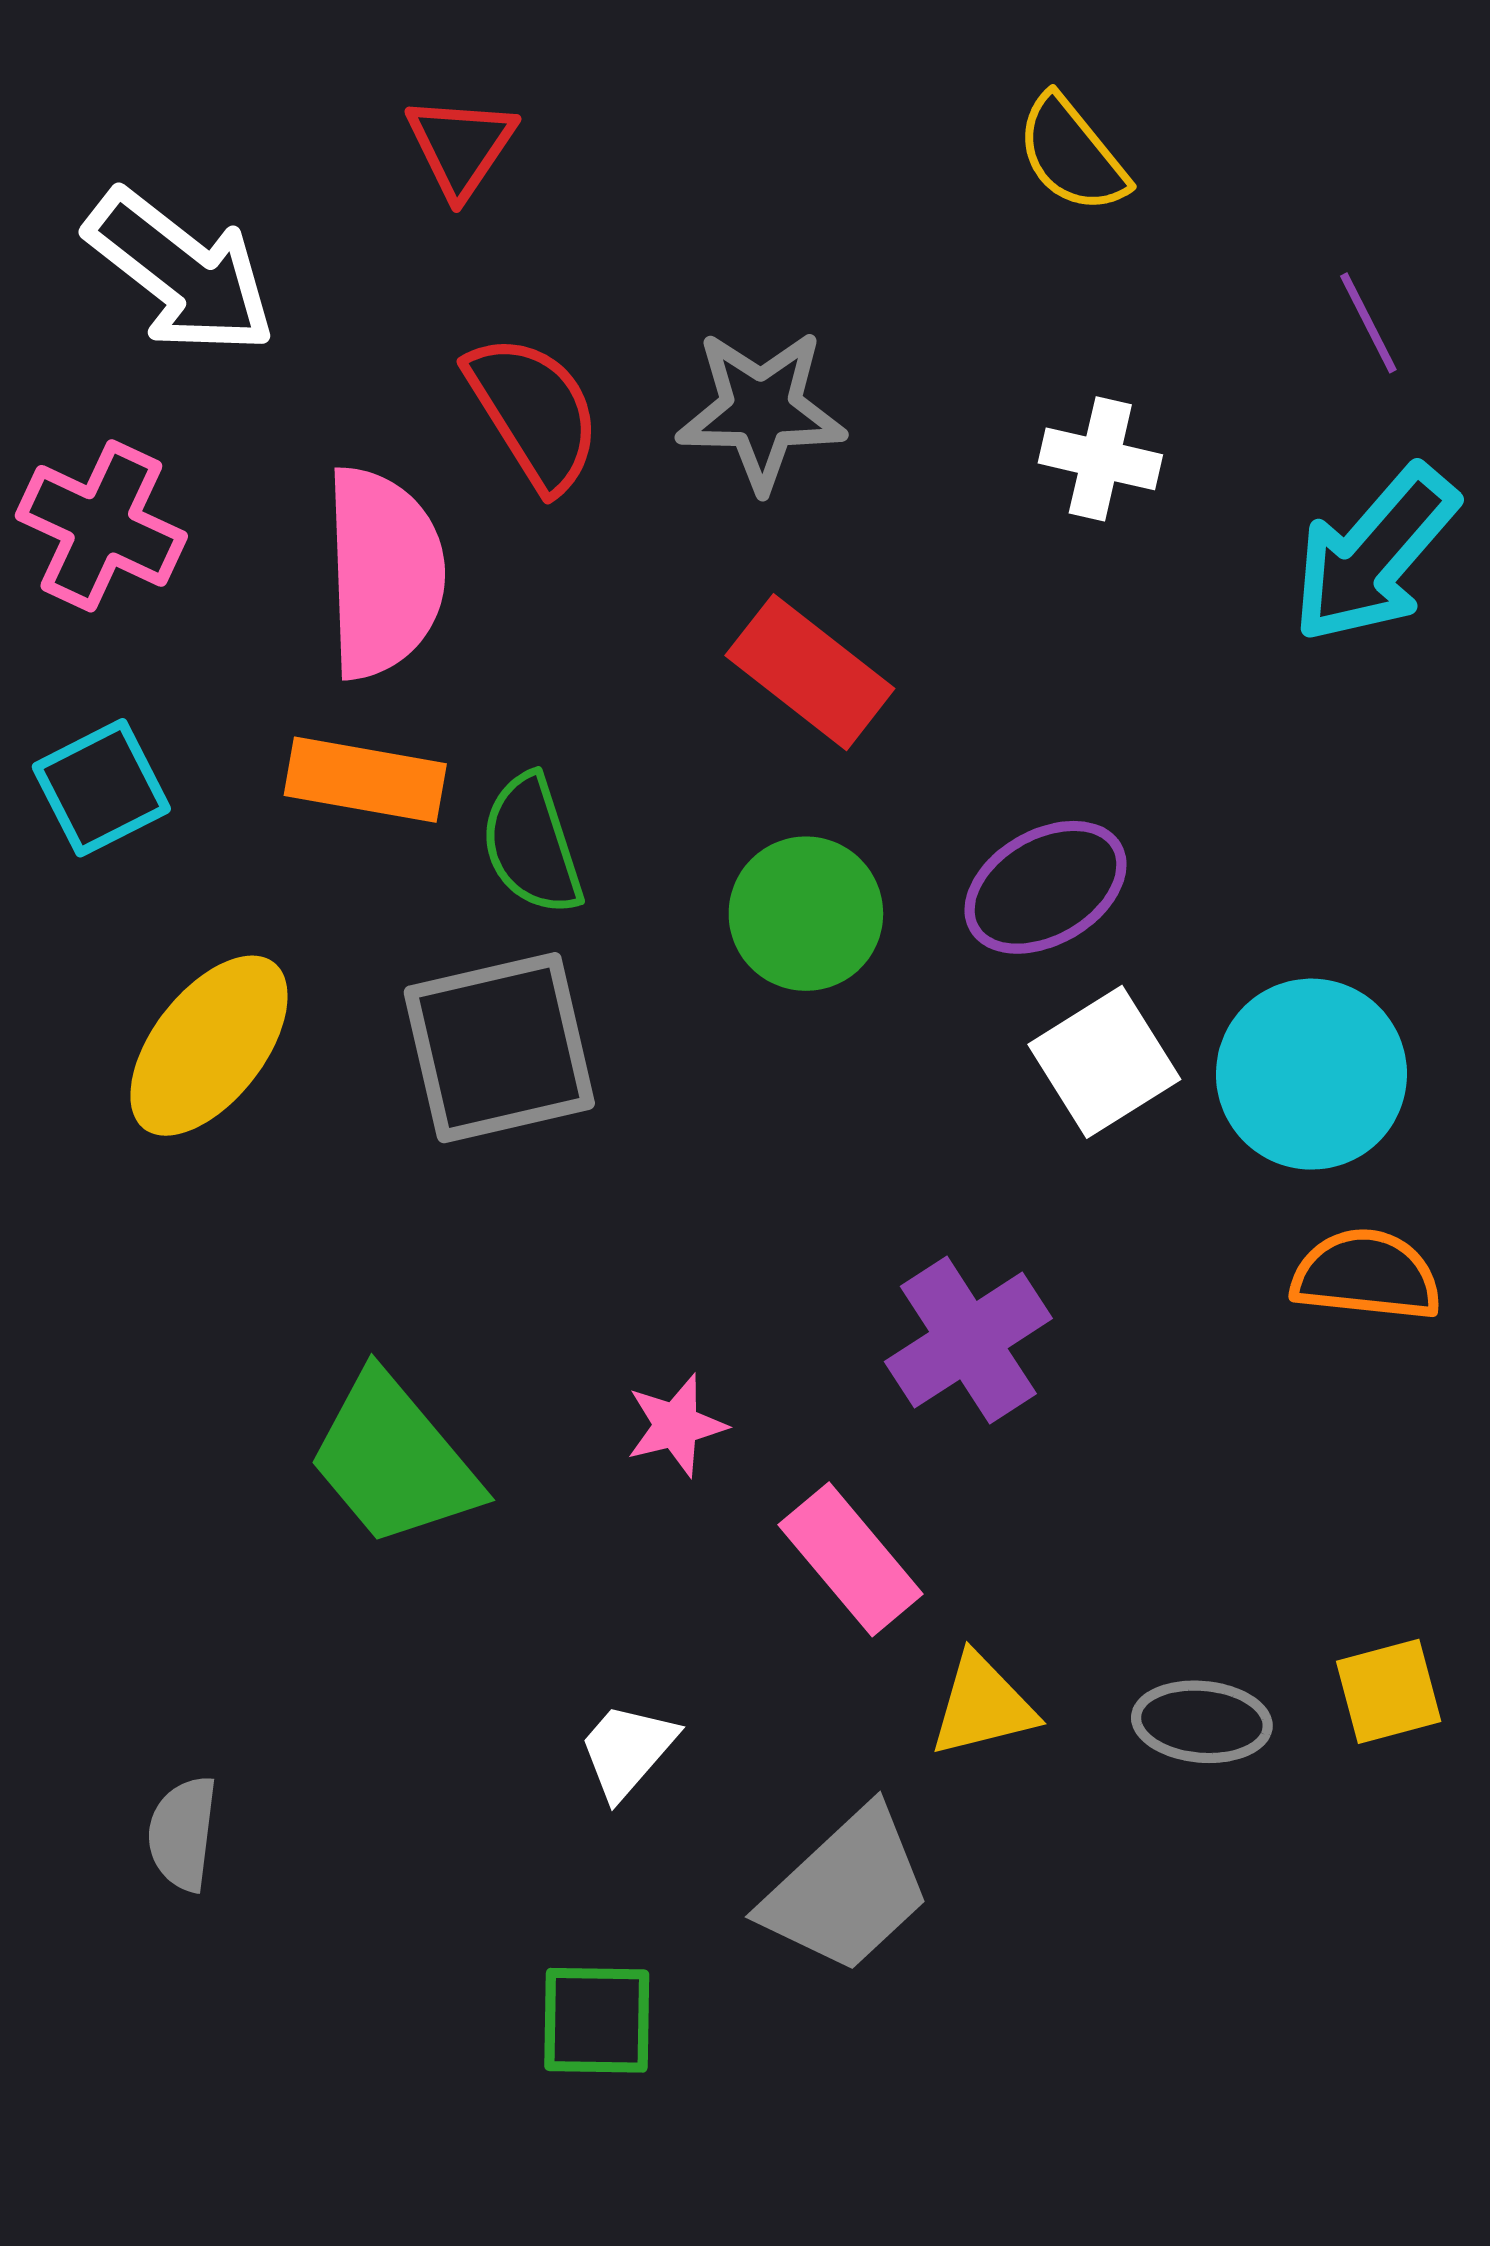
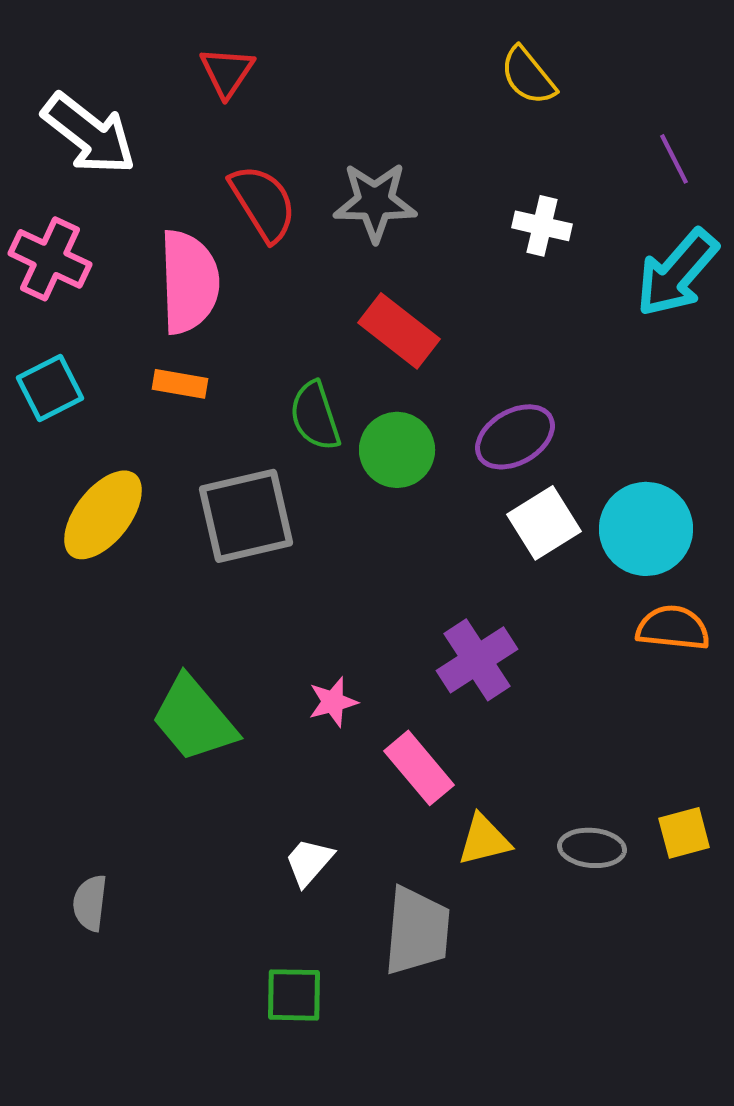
orange rectangle: (365, 780) -> (180, 384), size x0.7
green semicircle: (532, 845) -> (315, 416), moved
gray trapezoid: (847, 1890) -> (417, 931), turned -42

